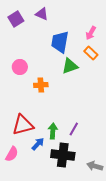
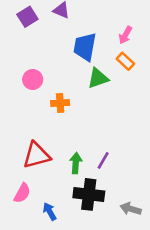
blue arrow: (38, 144) -> (50, 211), moved, turned -72

